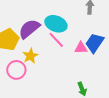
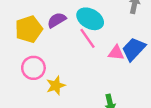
purple semicircle: (29, 29) -> (57, 20), size x0.7
yellow star: (30, 56) -> (56, 86), moved

